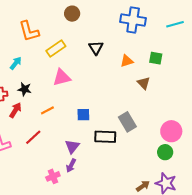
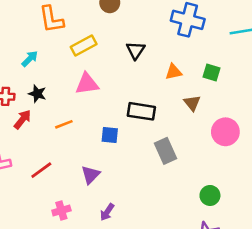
pink circle: (171, 131) -> (225, 132), moved
red line: (33, 137) -> (41, 170), moved
black rectangle: (105, 137) -> (141, 111), moved
purple arrow: (71, 166) -> (107, 212), moved

